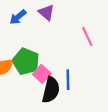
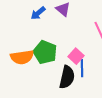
pink square: (42, 74) -> (76, 56), moved

